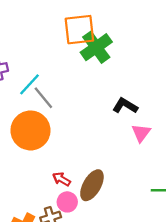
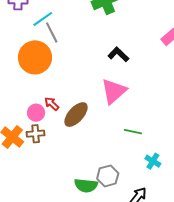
pink triangle: (141, 133) -> (114, 91), moved, size x1.6
pink circle: (67, 202) -> (36, 113), moved

